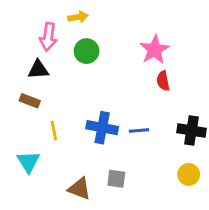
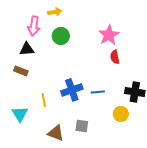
blue cross: (102, 128) -> (72, 90), turned -30
yellow line: (54, 131) -> (44, 100), moved
yellow circle: (189, 174) -> (121, 114), moved

